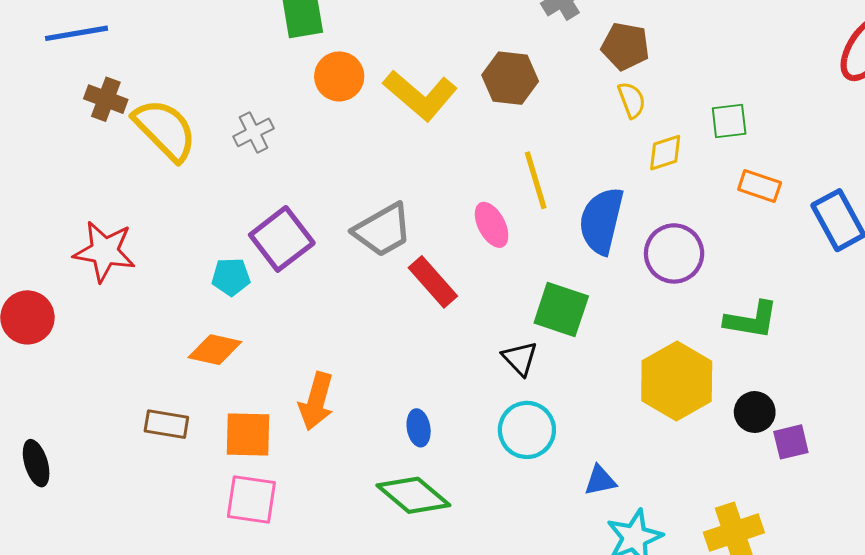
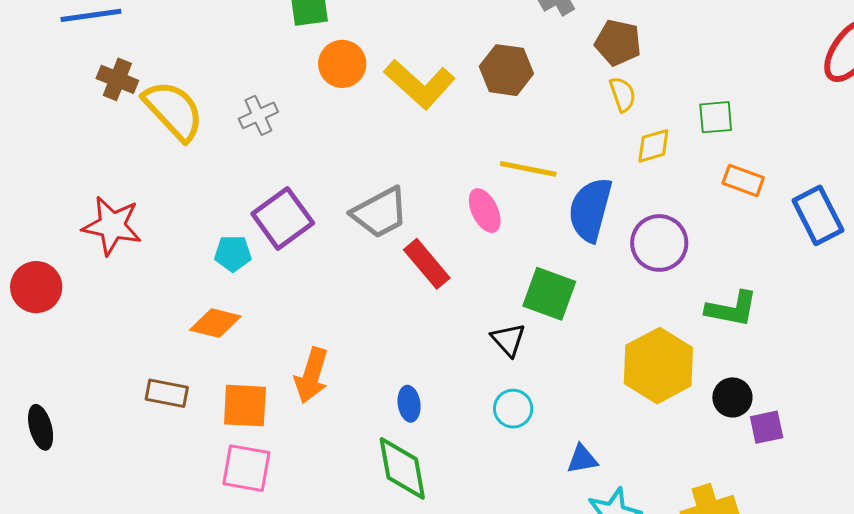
yellow line: (536, 180) -> (528, 169), turned -64
cyan circle: (527, 430) -> (513, 409), size x0.7
green diamond: (413, 495) -> (402, 468), turned 38

